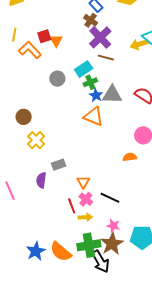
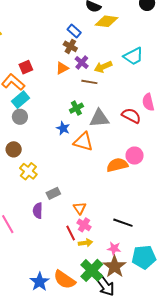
purple cross: (100, 37) -> (82, 63), size x0.6
orange triangle: (56, 41) -> (62, 68), moved, turned 40
yellow arrow: (139, 44) -> (103, 67), moved
cyan rectangle: (84, 69) -> (21, 100), moved
gray circle: (57, 79) -> (20, 117), moved
blue star: (96, 95) -> (63, 128), moved
orange semicircle: (130, 157) -> (117, 165), moved, size x1.5
black line: (110, 198) -> (123, 223), moved
green cross: (89, 245) -> (92, 270), turned -30

